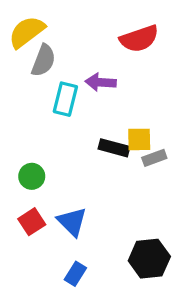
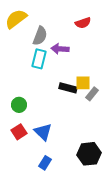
red semicircle: (139, 39) -> (83, 23), size x0.7
gray semicircle: (43, 60) -> (40, 36), moved
gray rectangle: (154, 158) -> (92, 94), turned -32

